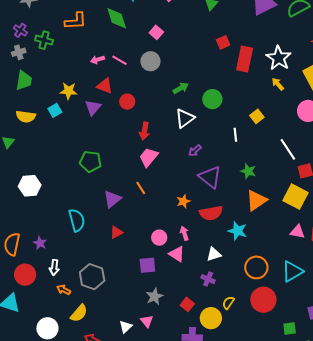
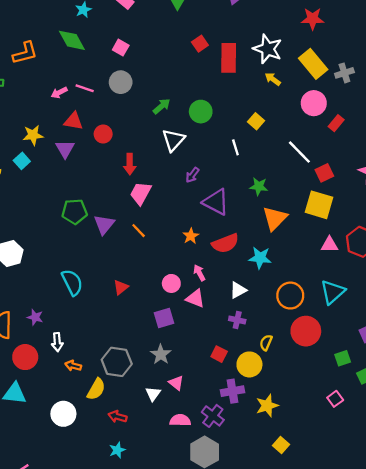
purple triangle: (112, 199) -> (104, 224), moved
gray hexagon: (92, 277) -> (117, 362), moved
gray star: (154, 296) -> (161, 354), moved

